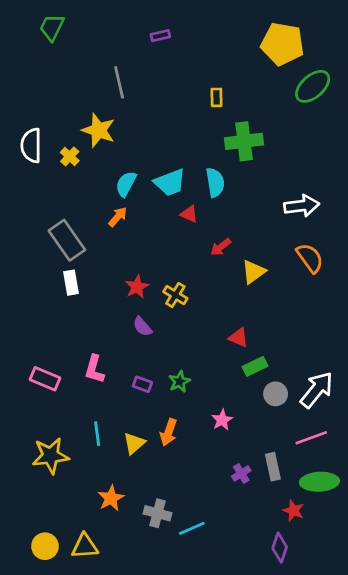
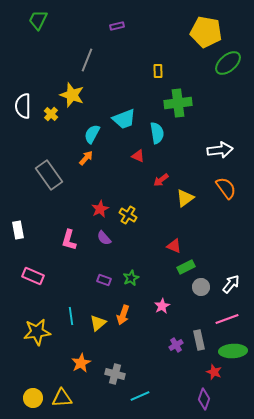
gray line: (119, 82) -> (87, 60), turned 35
cyan trapezoid: (170, 183) -> (124, 119), moved
white rectangle: (71, 283) -> (18, 230), moved
pink L-shape: (94, 369) -> (69, 240), moved
white arrow: (317, 390) -> (231, 284), size x0.7
cyan line: (192, 528) -> (140, 396), moved

